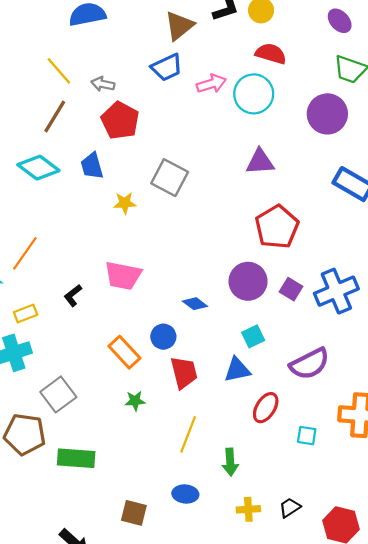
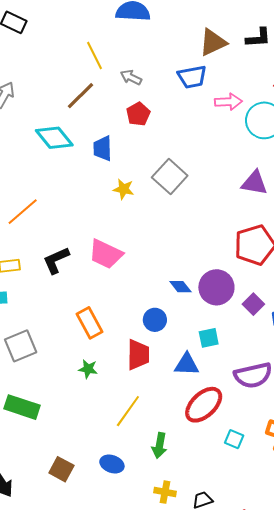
red pentagon: (120, 120) -> (138, 114), size x0.7
black L-shape: (73, 295) -> (56, 260), size x1.4
blue diamond: (195, 304) -> (180, 287), moved
blue circle: (163, 337) -> (155, 320), moved
red ellipse: (266, 408) -> (204, 405), size x1.4

